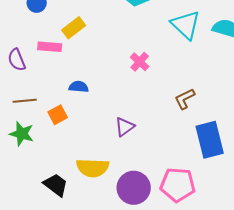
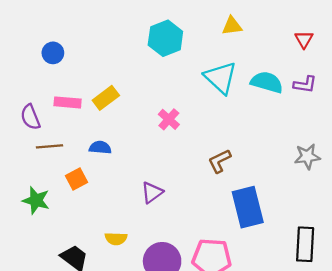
yellow rectangle: (74, 28) -> (106, 98), moved
brown line: (25, 101) -> (50, 146), moved
yellow semicircle: (93, 168) -> (116, 239), size x0.6

